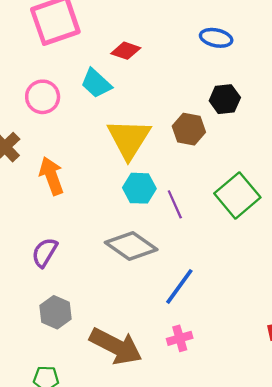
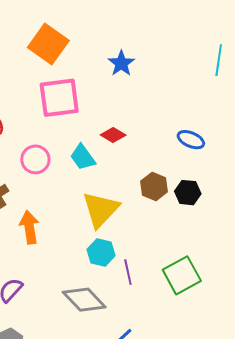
brown hexagon: (189, 129) -> (154, 187), moved

